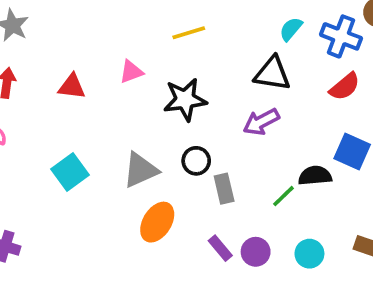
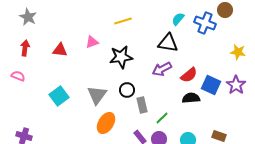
red semicircle: (345, 87) -> (189, 75), moved
gray triangle: (140, 170) -> (97, 95), turned -30
green line: (283, 196) -> (162, 118), moved

